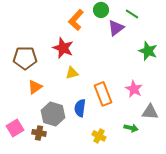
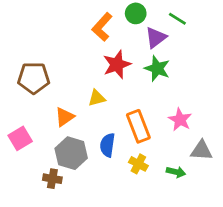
red star: (63, 48) -> (117, 64), moved, turned 30
green star: (148, 51) -> (157, 69), moved
orange triangle: (35, 87) -> (64, 117), moved
pink square: (15, 128) -> (20, 138), moved
yellow cross: (99, 136) -> (138, 164), moved

